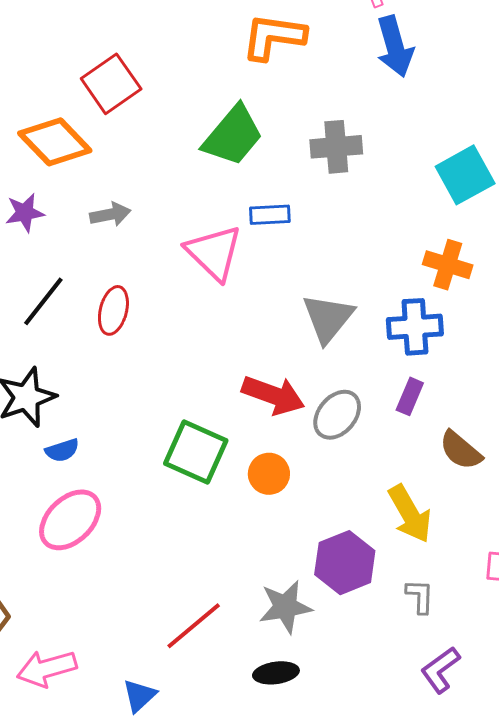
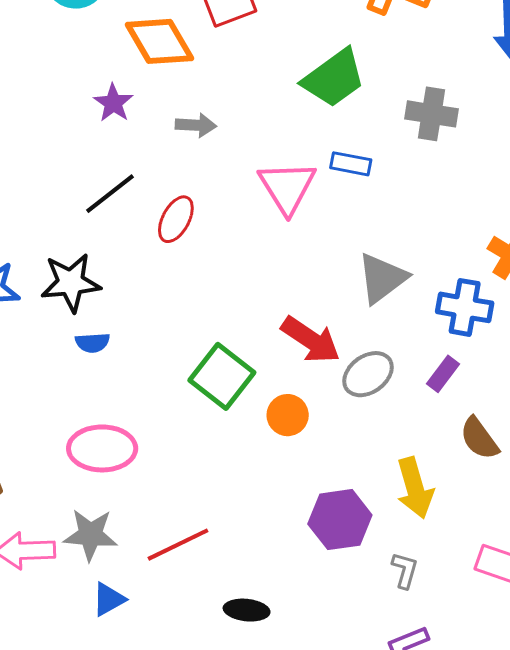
purple star: (25, 213) -> (113, 103), turned 30
pink ellipse: (70, 520) -> (102, 448), moved, turned 30
gray star: (285, 607) -> (90, 535), moved

